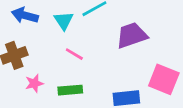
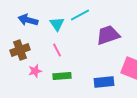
pink line: (74, 54) -> (57, 50), moved, turned 32

